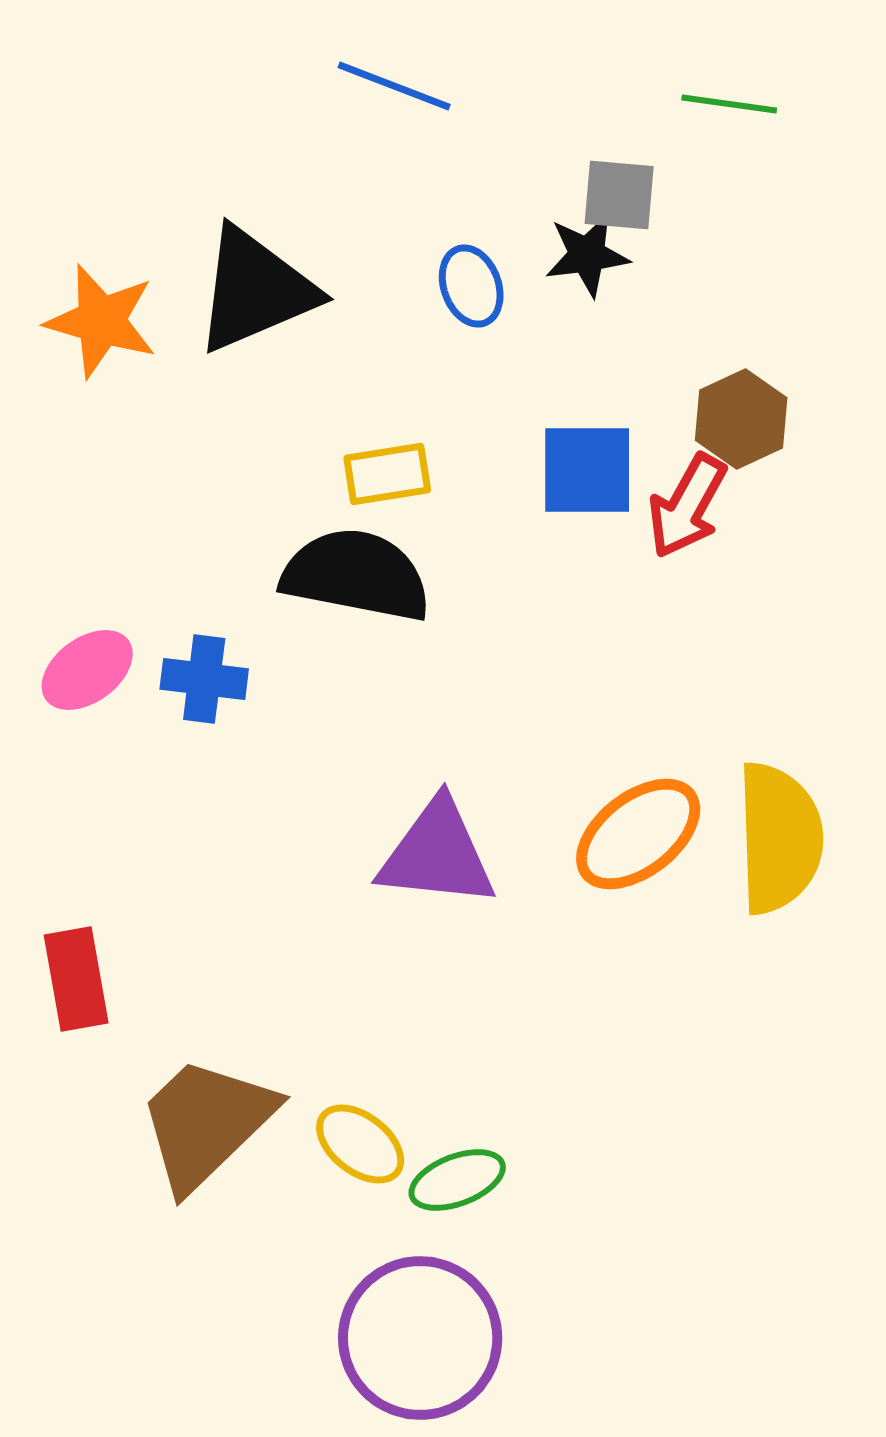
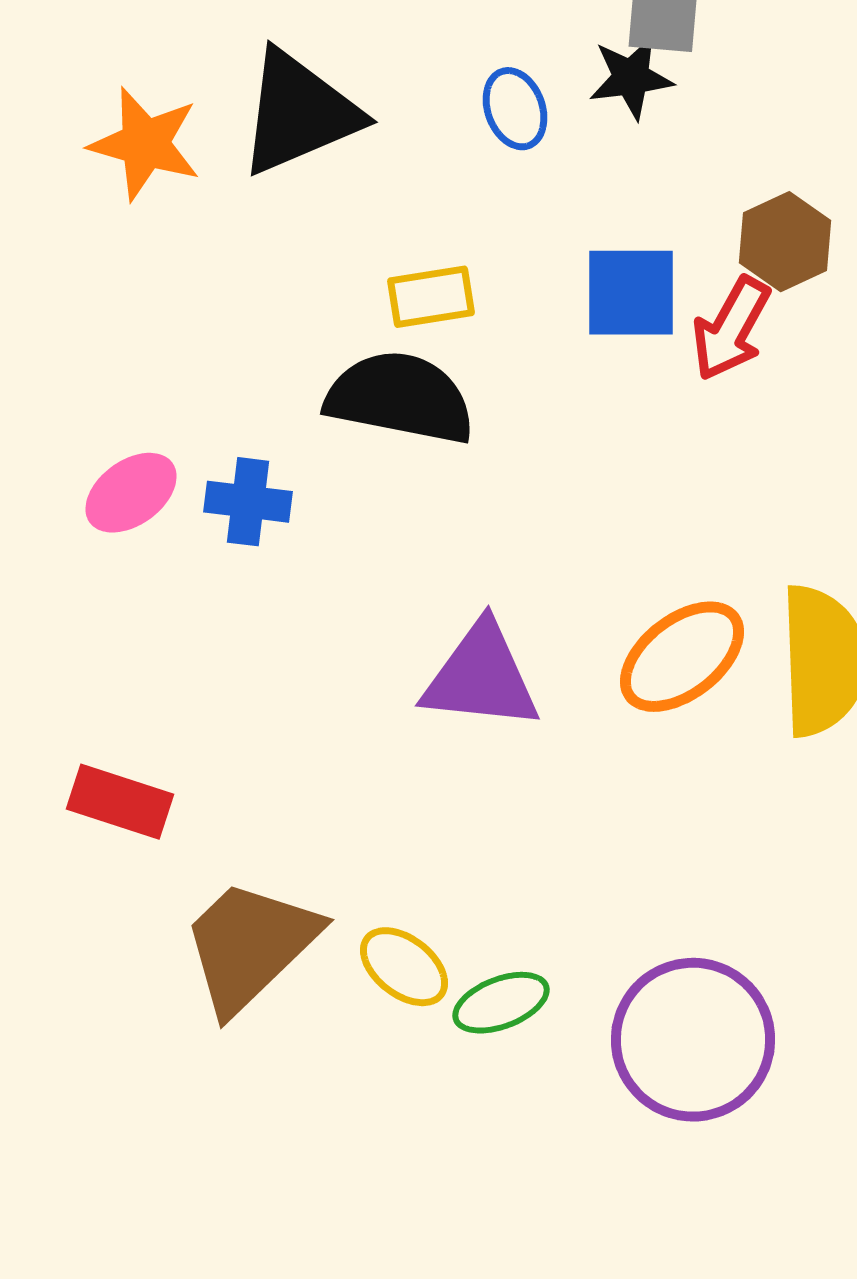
red rectangle: (76, 979) -> (120, 802), turned -62
purple circle: (420, 1338) -> (693, 1040), moved

